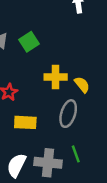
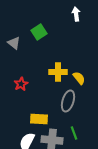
green square: (29, 42) -> (39, 32), moved
yellow rectangle: (25, 122) -> (39, 119), moved

